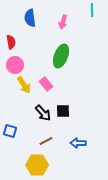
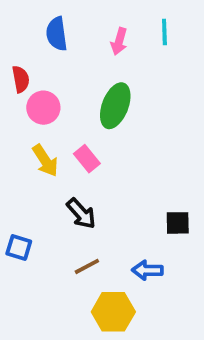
cyan line: (92, 10) -> (164, 32), moved
pink circle: (15, 65) -> (43, 108), moved
black square: (63, 111) -> (178, 223), moved
yellow hexagon: (37, 165) -> (113, 312), moved

